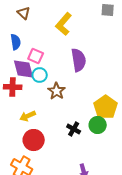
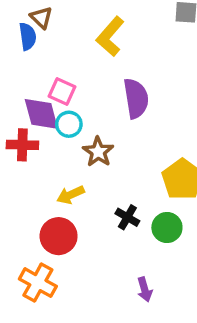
blue semicircle: (16, 42) -> (28, 36), moved
yellow arrow: (28, 116) -> (71, 195), moved
green circle: (98, 125) -> (167, 227), moved

